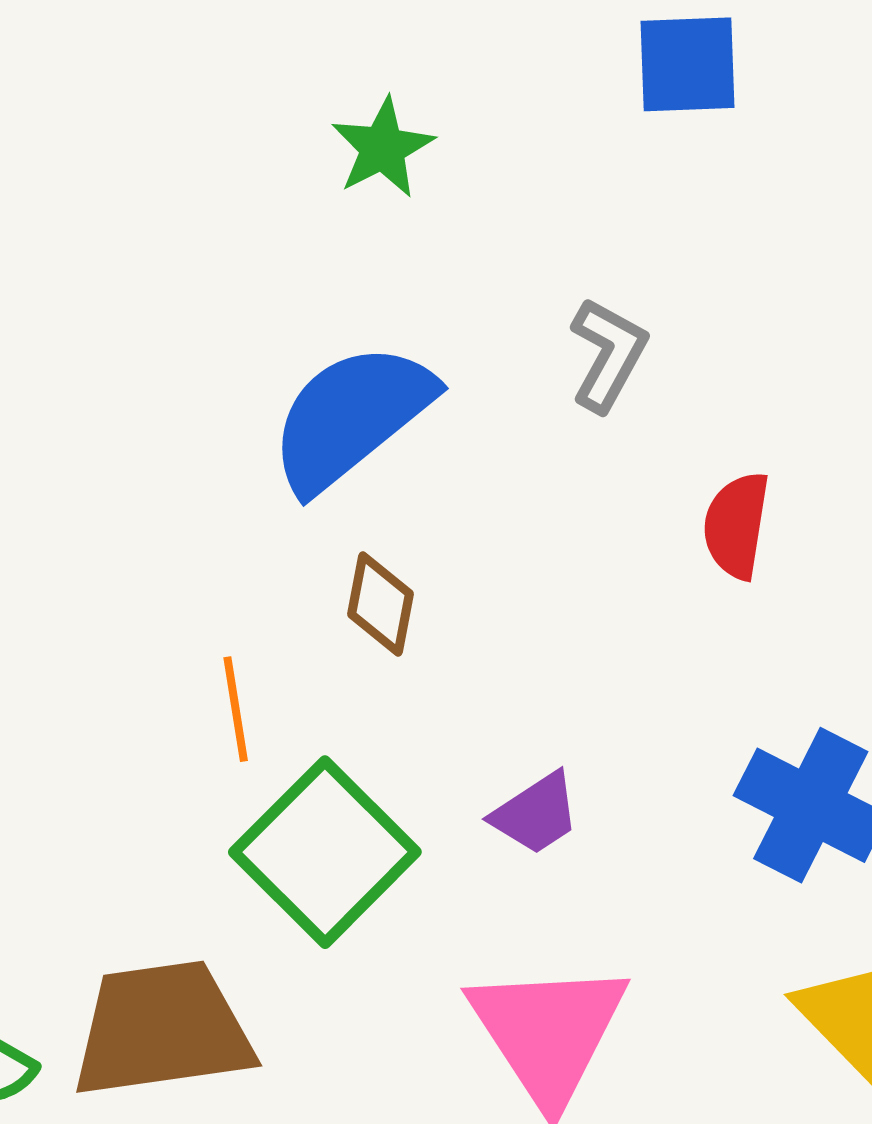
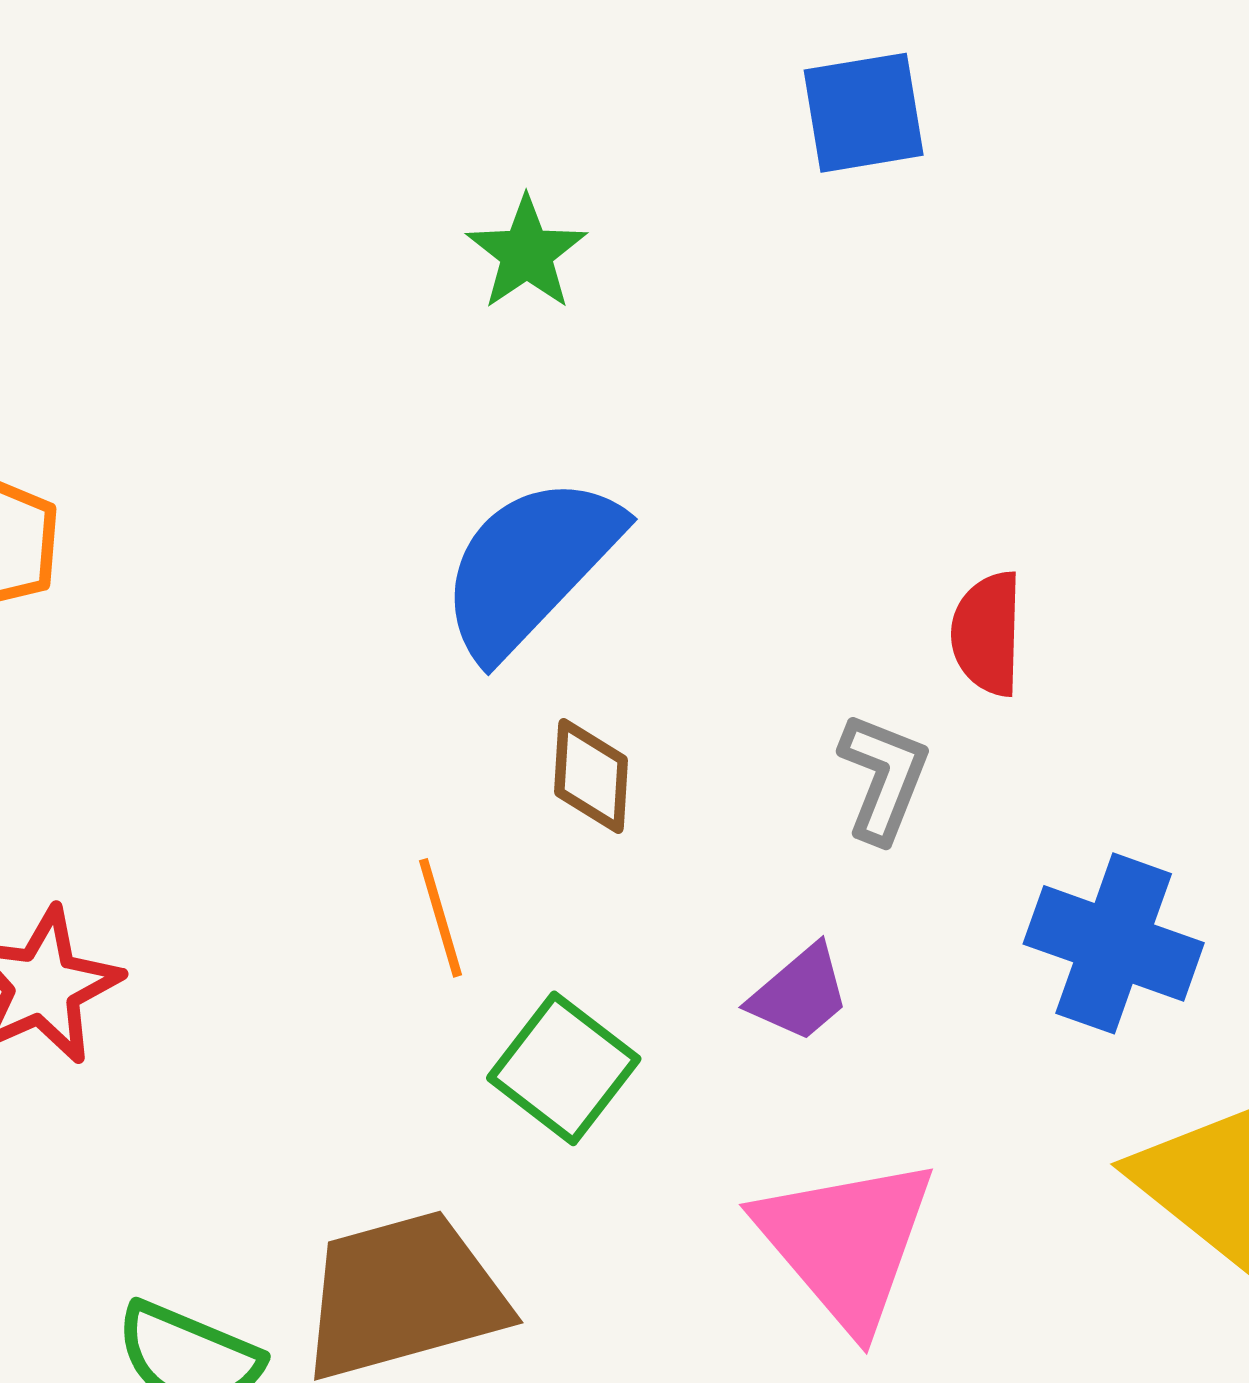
gray L-shape: (608, 355) -> (884, 778), moved
green square: (325, 852) -> (564, 1068), size x0.7

